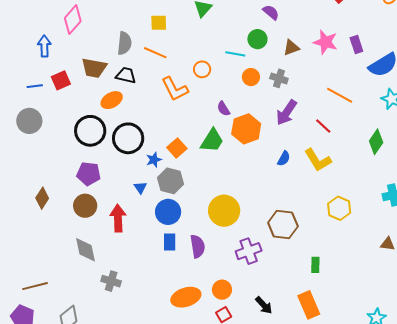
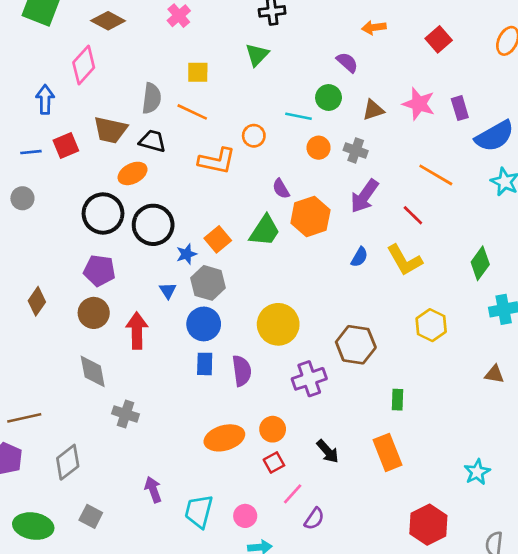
orange L-shape: (175, 89) -> (217, 161), turned -52
gray circle: (29, 121) -> (22, 198), size x0.7
green diamond: (376, 142) -> (480, 263), moved

